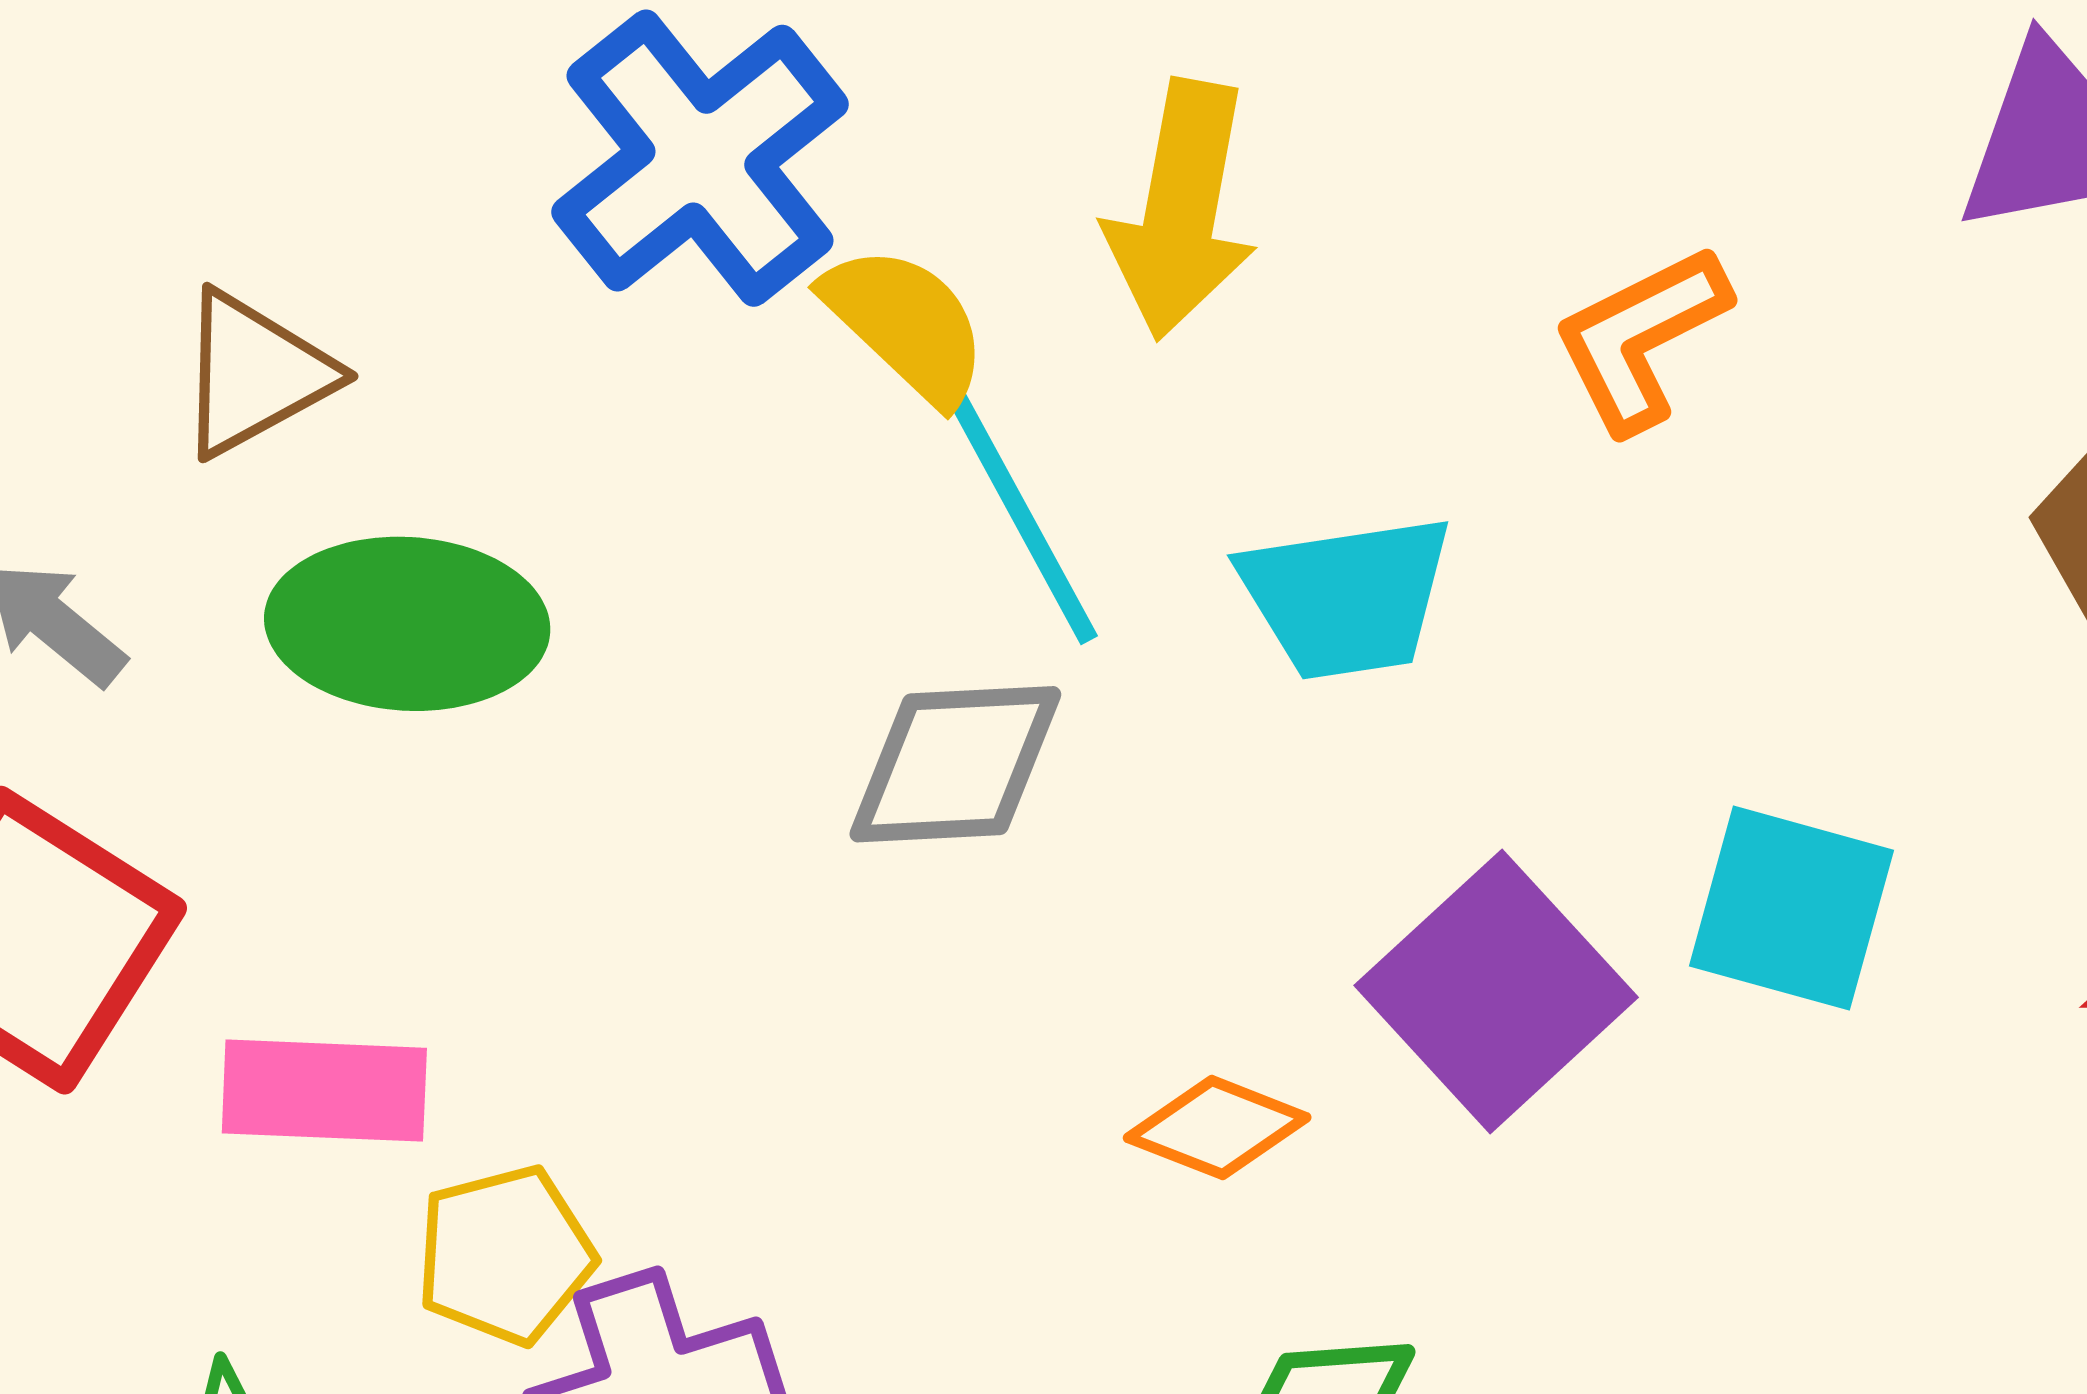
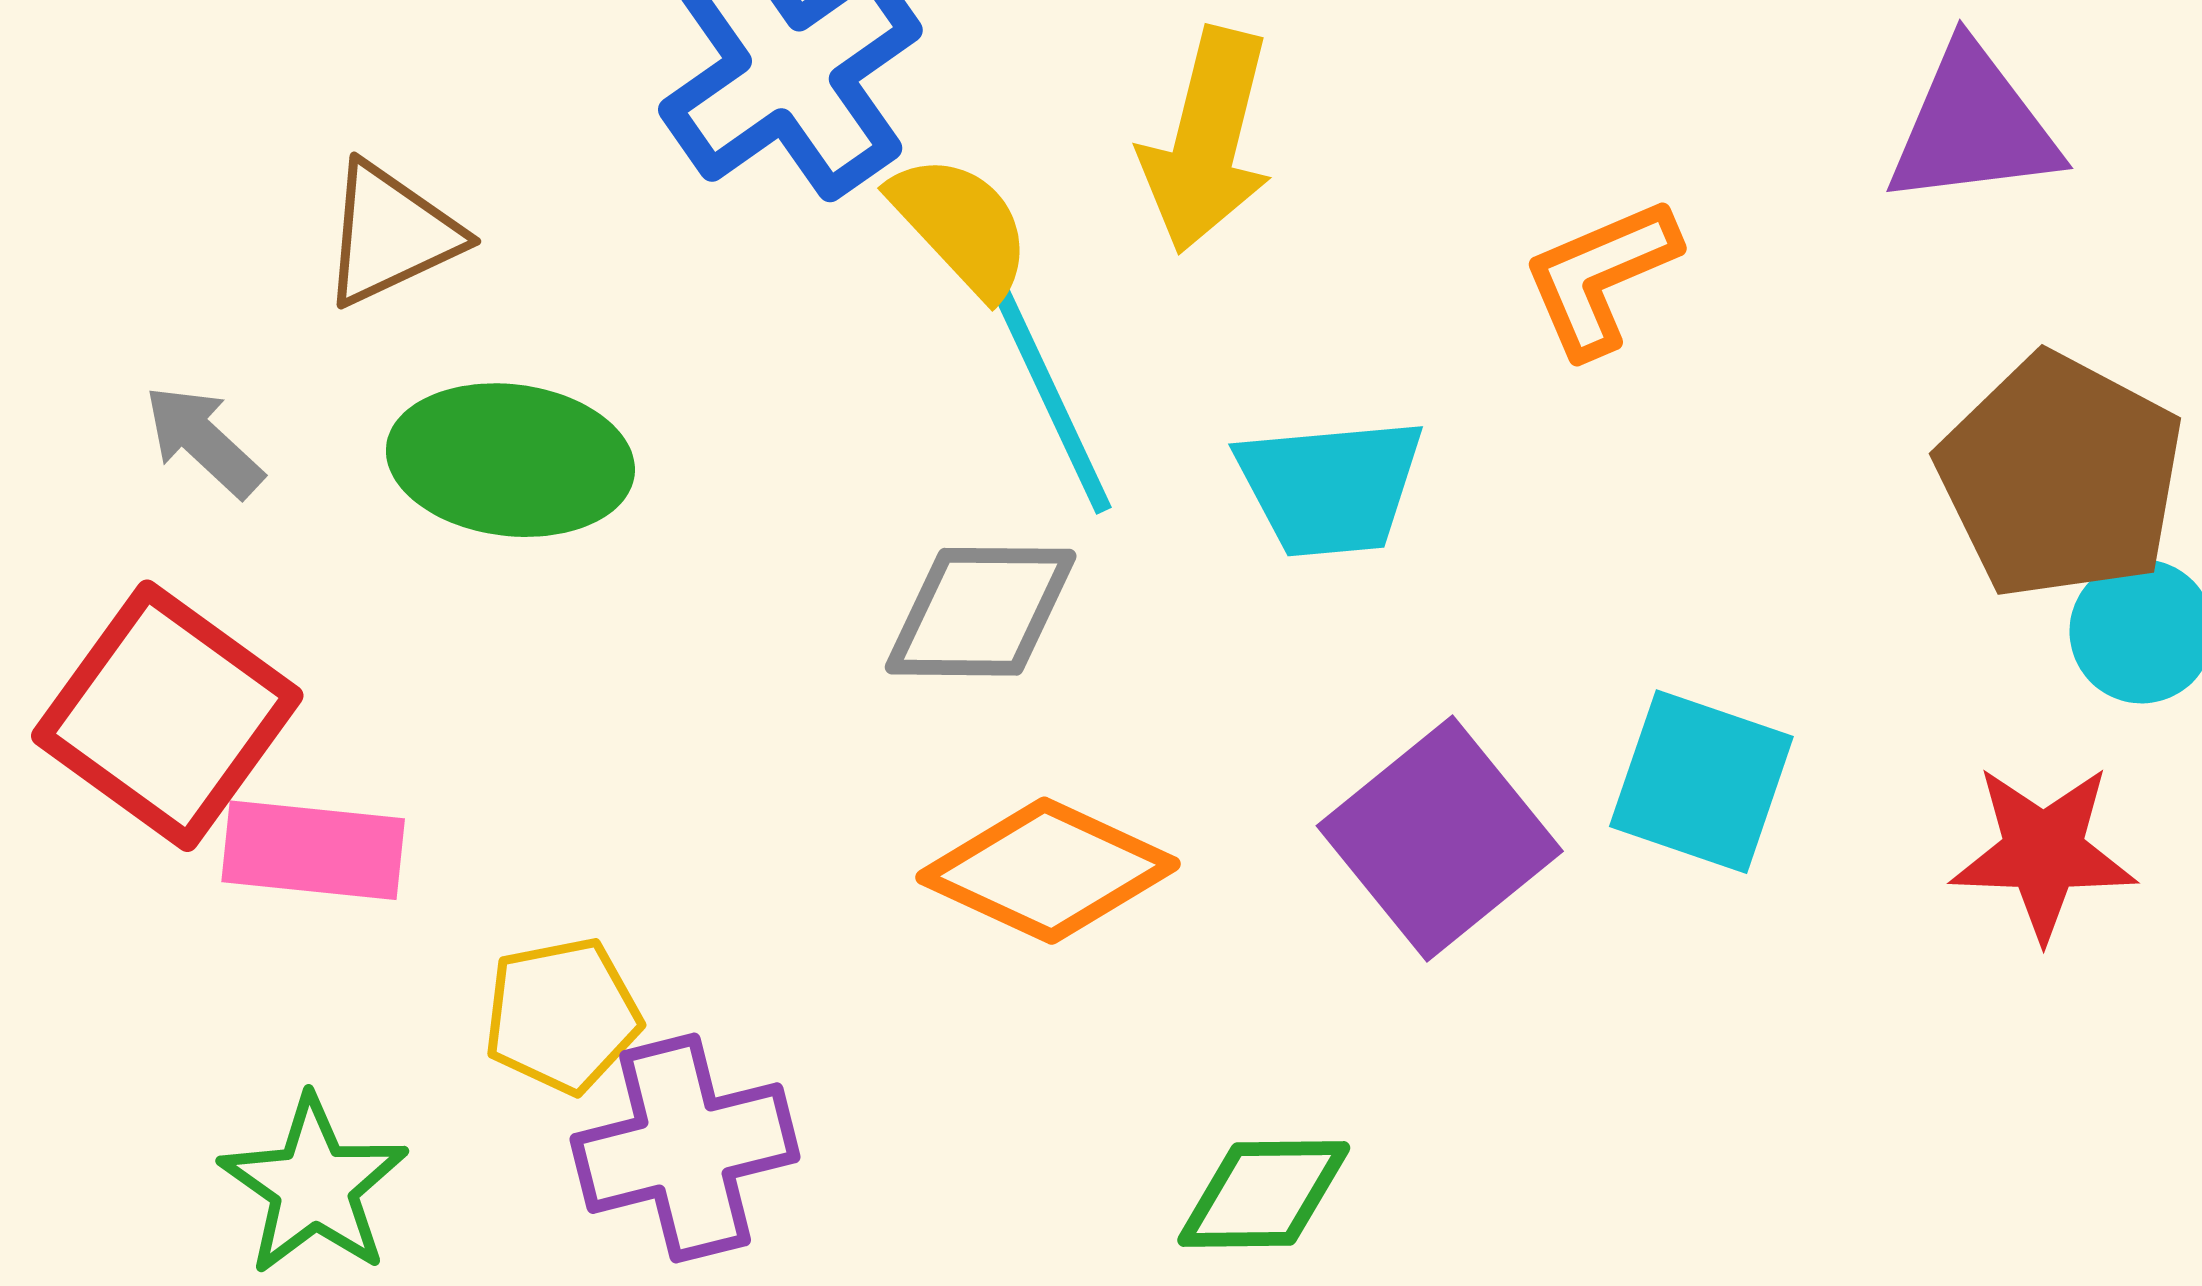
pink rectangle: (324, 1091) -> (313, 850), moved
orange diamond: (1217, 1128) -> (1048, 871), moved, size x1.6

